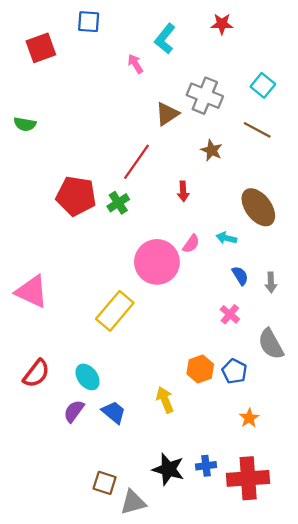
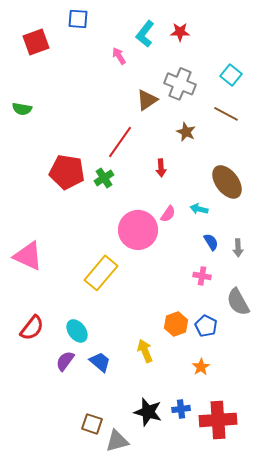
red star: (222, 24) -> (180, 32), moved
pink cross: (230, 314) -> (202, 276), turned -30
orange star: (249, 418) -> (201, 367), moved

